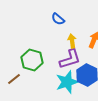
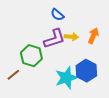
yellow arrow: (72, 41) -> (71, 37), turned 104
purple L-shape: (70, 59) -> (54, 39), moved

